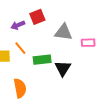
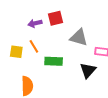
black triangle: (63, 68) -> (88, 70), moved

